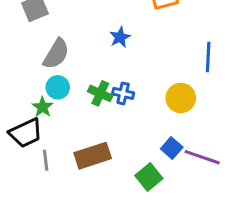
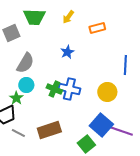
blue cross: (123, 93) -> (69, 89), size x1.5
blue square: (172, 148) -> (101, 125), size x1.6
gray line: (46, 160) -> (18, 133), turned -56

